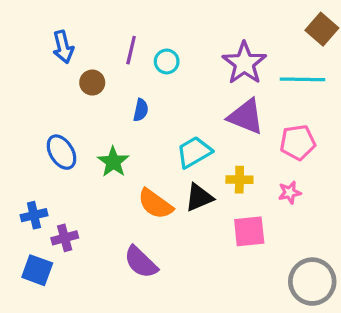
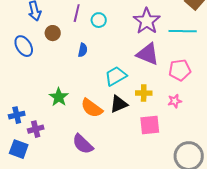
blue ellipse: (61, 152) -> (24, 46), moved
green star: (113, 162) -> (59, 97), moved

